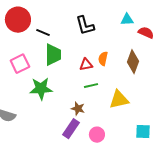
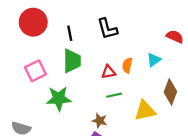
cyan triangle: (127, 20) -> (154, 60), moved, turned -32
black line: (43, 33) -> (70, 33), moved, turned 56
brown diamond: (133, 62) -> (170, 92), moved

